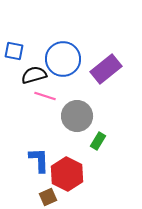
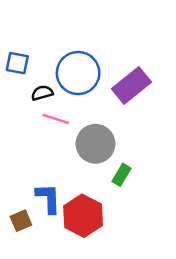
black semicircle: (34, 75) -> (42, 93), size x0.7
brown square: (48, 197) -> (21, 221), moved

